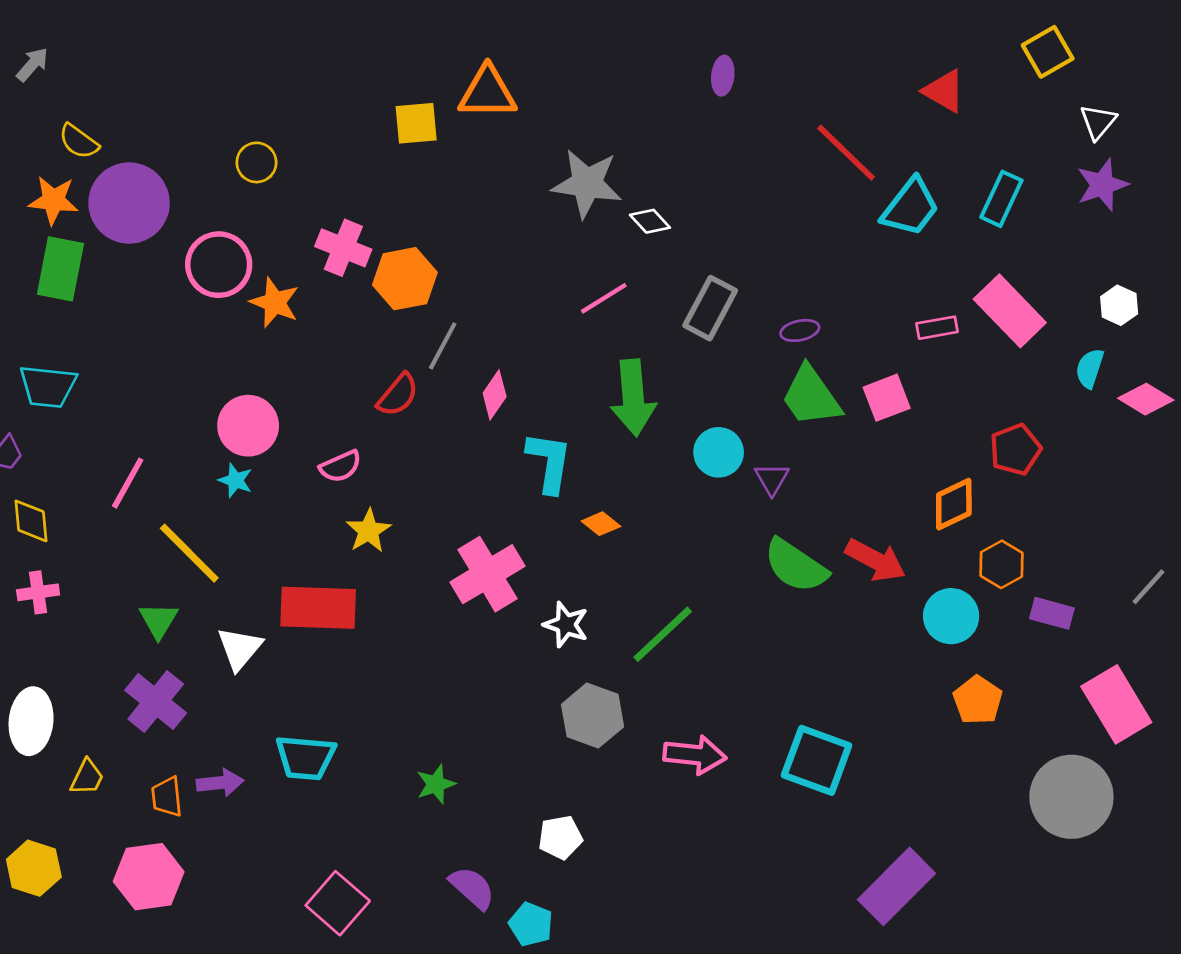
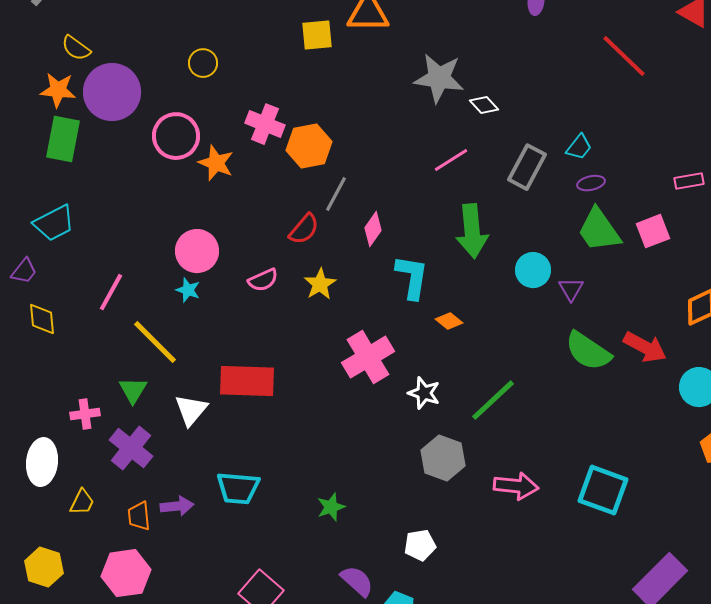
cyan trapezoid: (910, 207) -> (579, 147), moved, size x0.6
cyan trapezoid: (48, 386) -> (54, 223), turned -33
yellow star: (369, 531) -> (320, 284), moved
pink cross: (38, 592) -> (85, 414), moved

